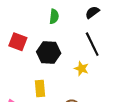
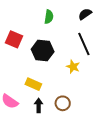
yellow rectangle: (40, 89) -> (33, 84), turned -63

